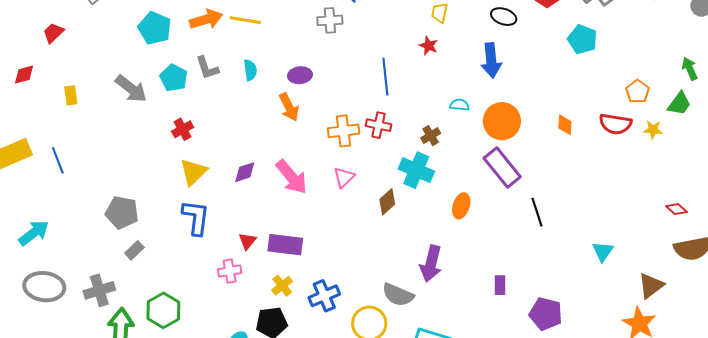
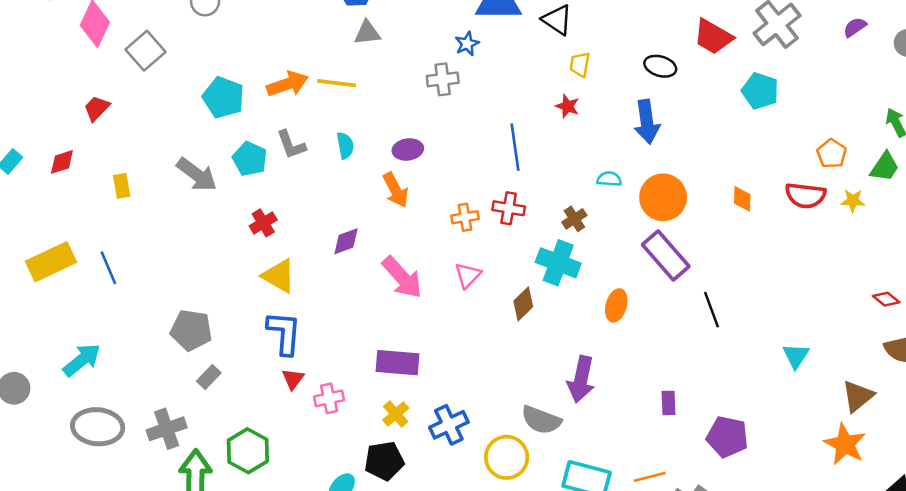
orange cross: (344, 131) -> (465, 217), size x0.7
yellow triangle: (193, 172) -> (279, 276), turned -44
purple diamond: (245, 172) -> (346, 241), moved
red triangle: (247, 241) -> (293, 379), moved

